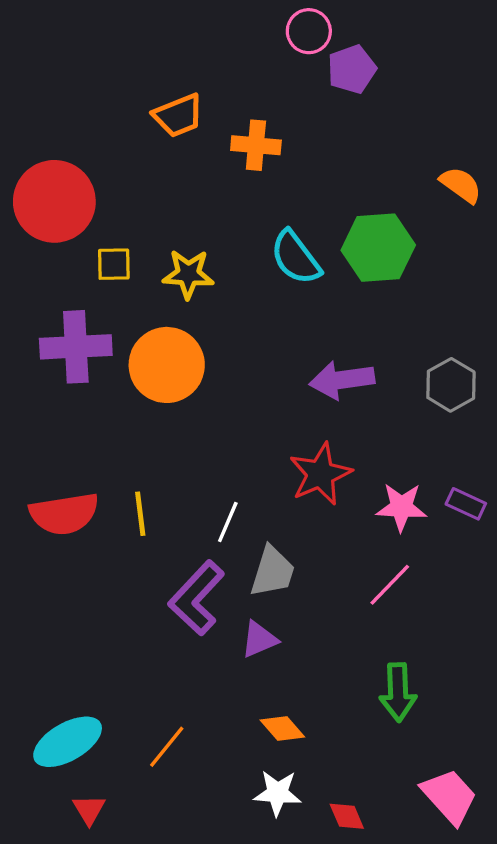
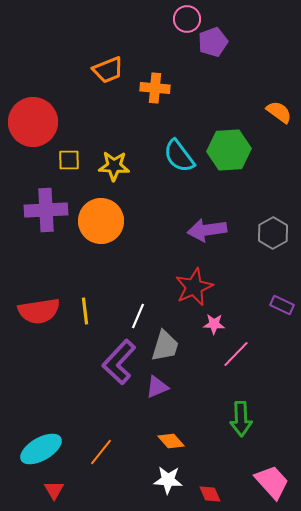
pink star: (401, 507) -> (214, 324), moved, size x0.7

